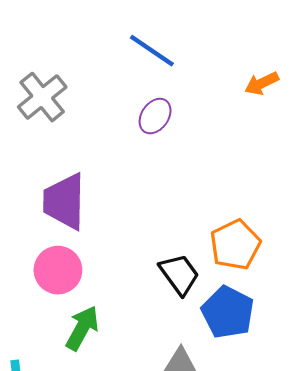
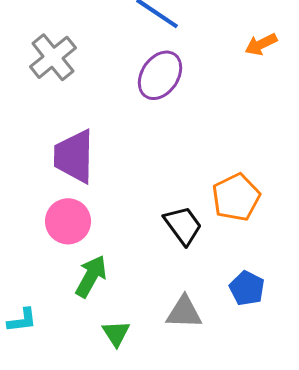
purple ellipse: (155, 116) -> (160, 75), size x1.4
blue pentagon: (228, 312) -> (247, 288), moved, size x0.7

